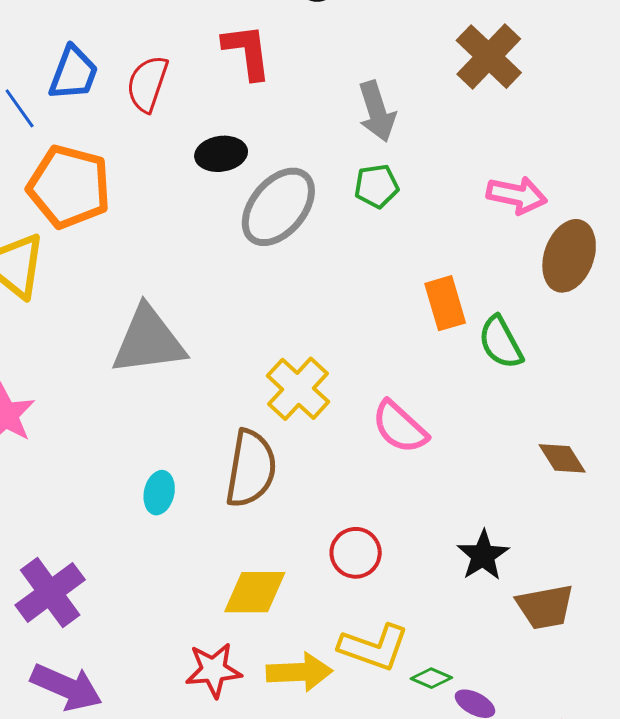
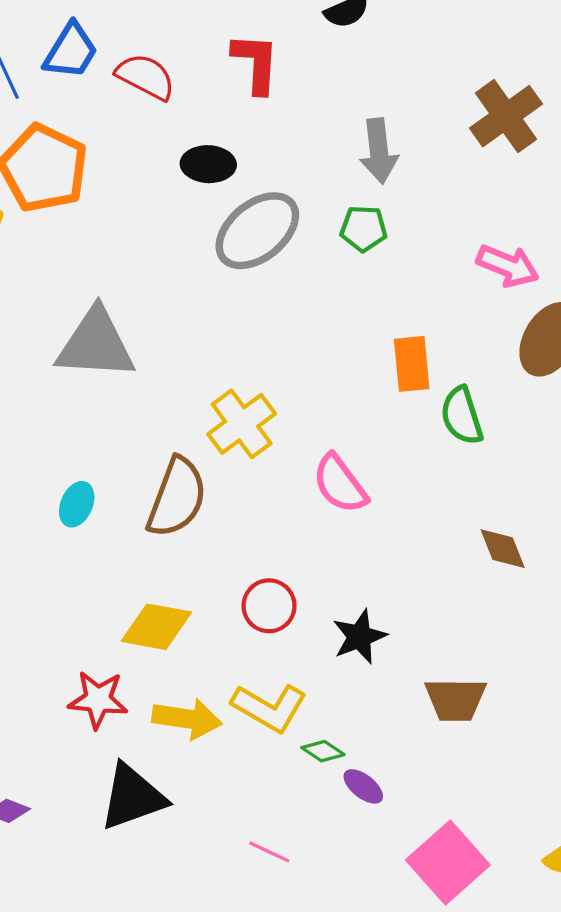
red semicircle: (147, 84) -> (146, 77), turned 88
black star: (483, 555) -> (359, 637), moved

